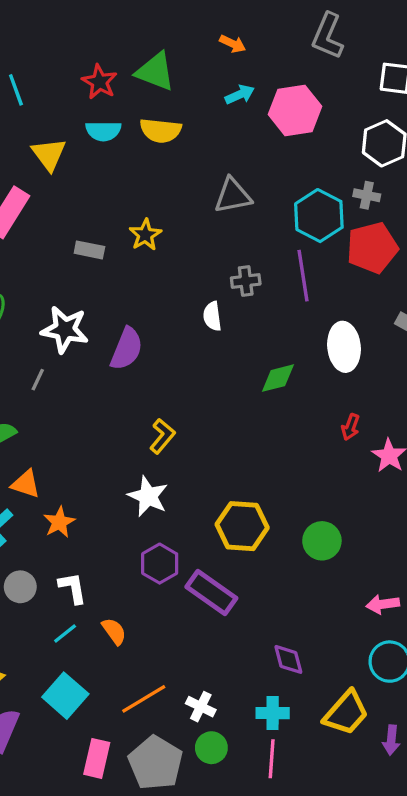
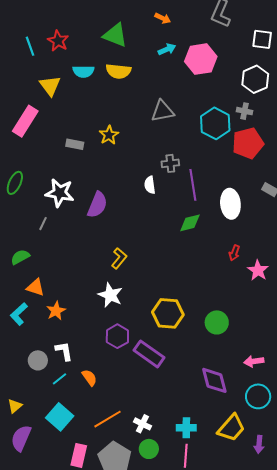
red star: (99, 82) -> (58, 41), moved
purple line: (303, 276) -> (193, 185), moved
gray circle: (20, 587) -> (38, 360), moved
purple diamond: (288, 659) -> (214, 380), moved, size x1.4

